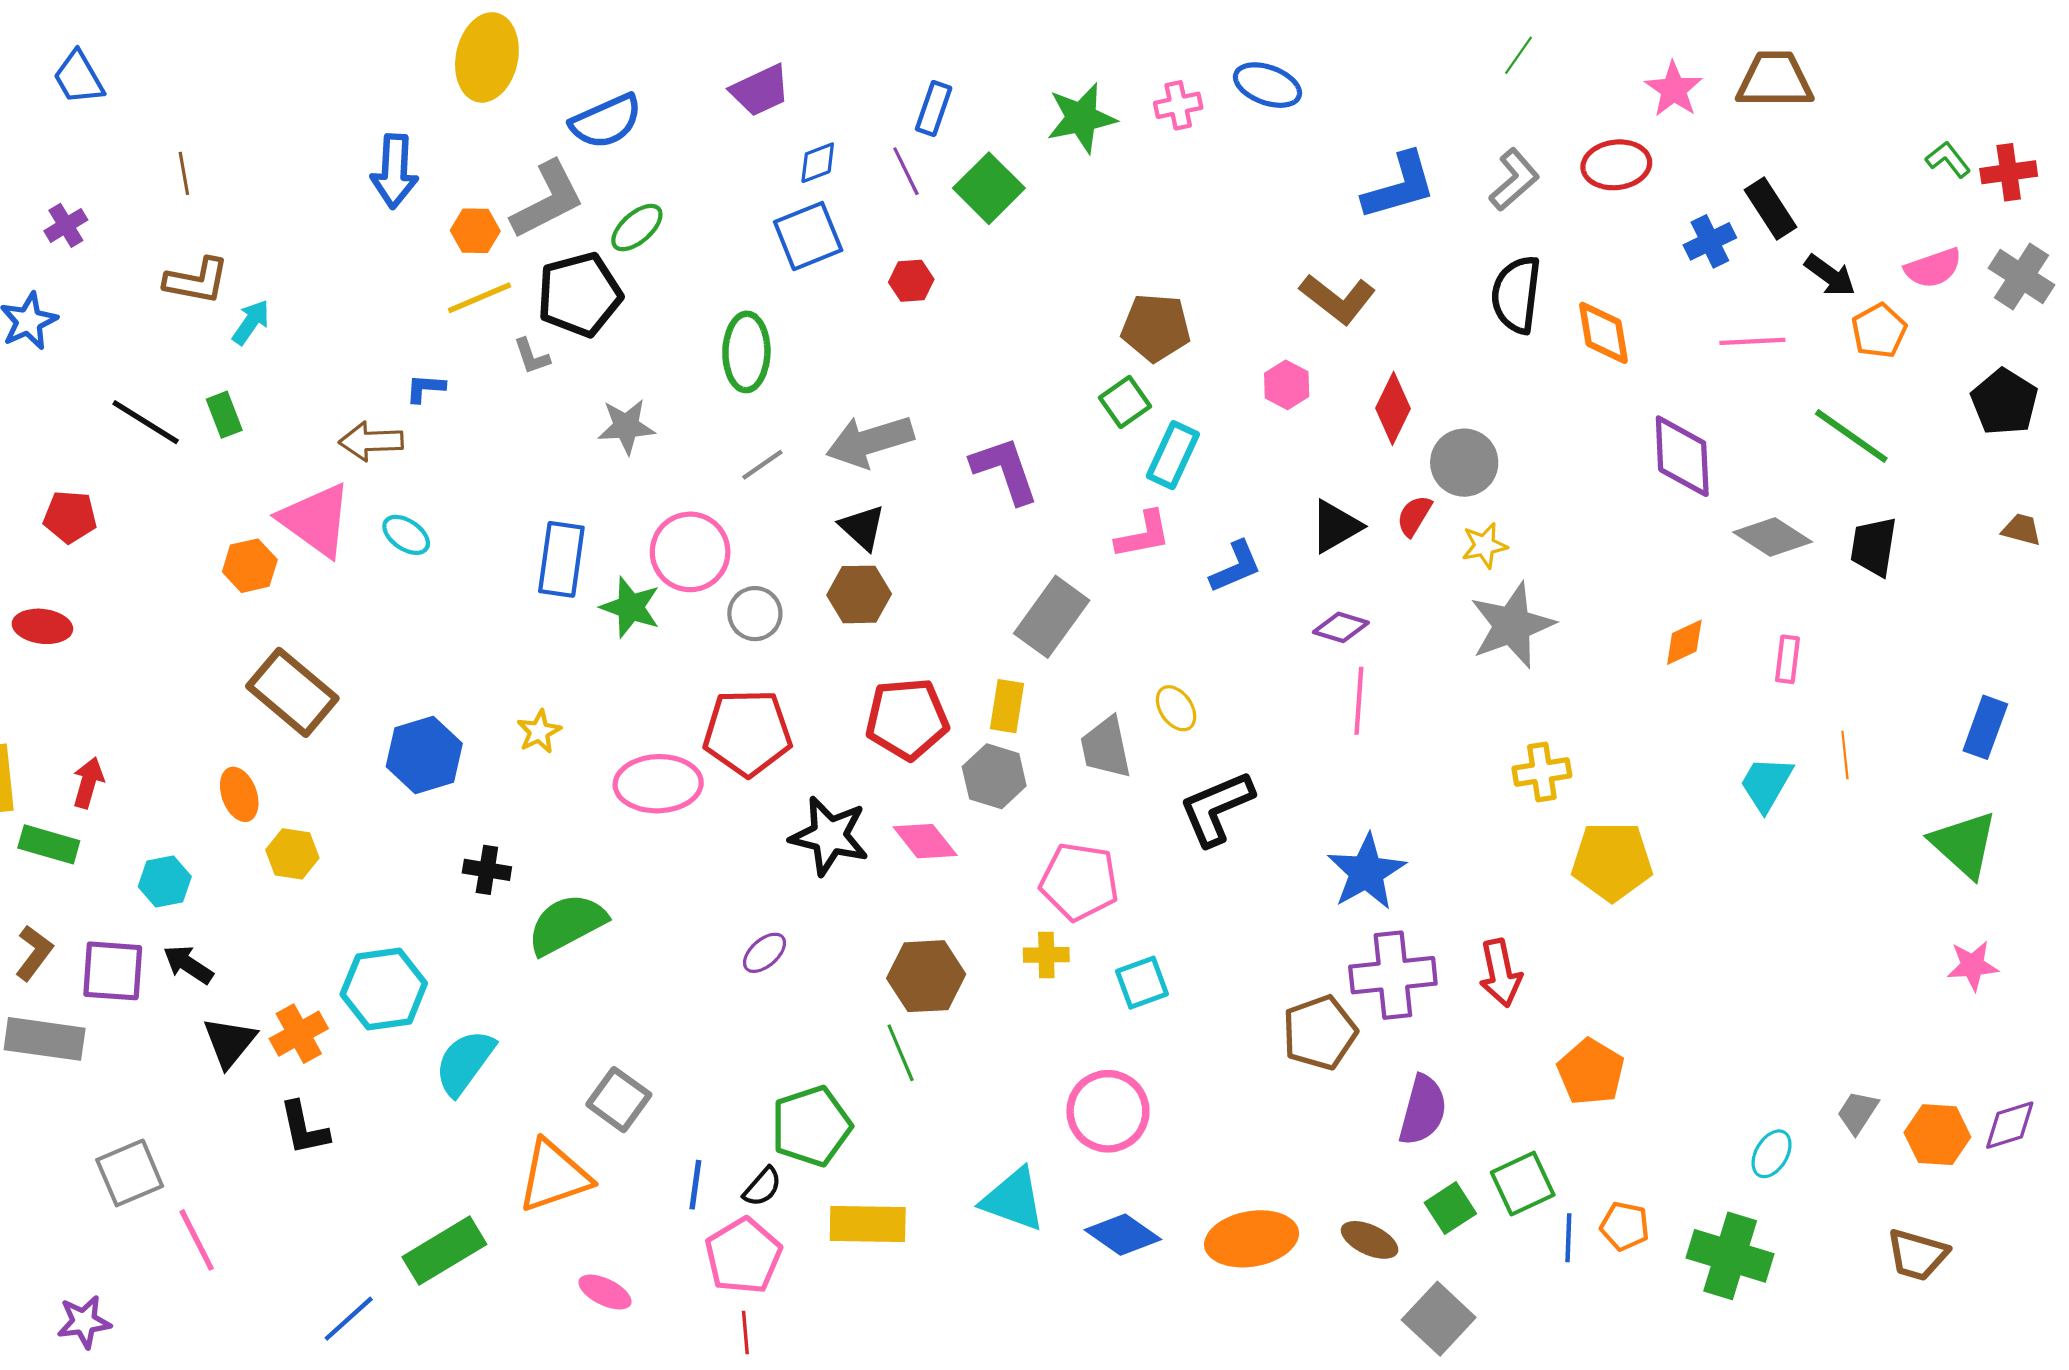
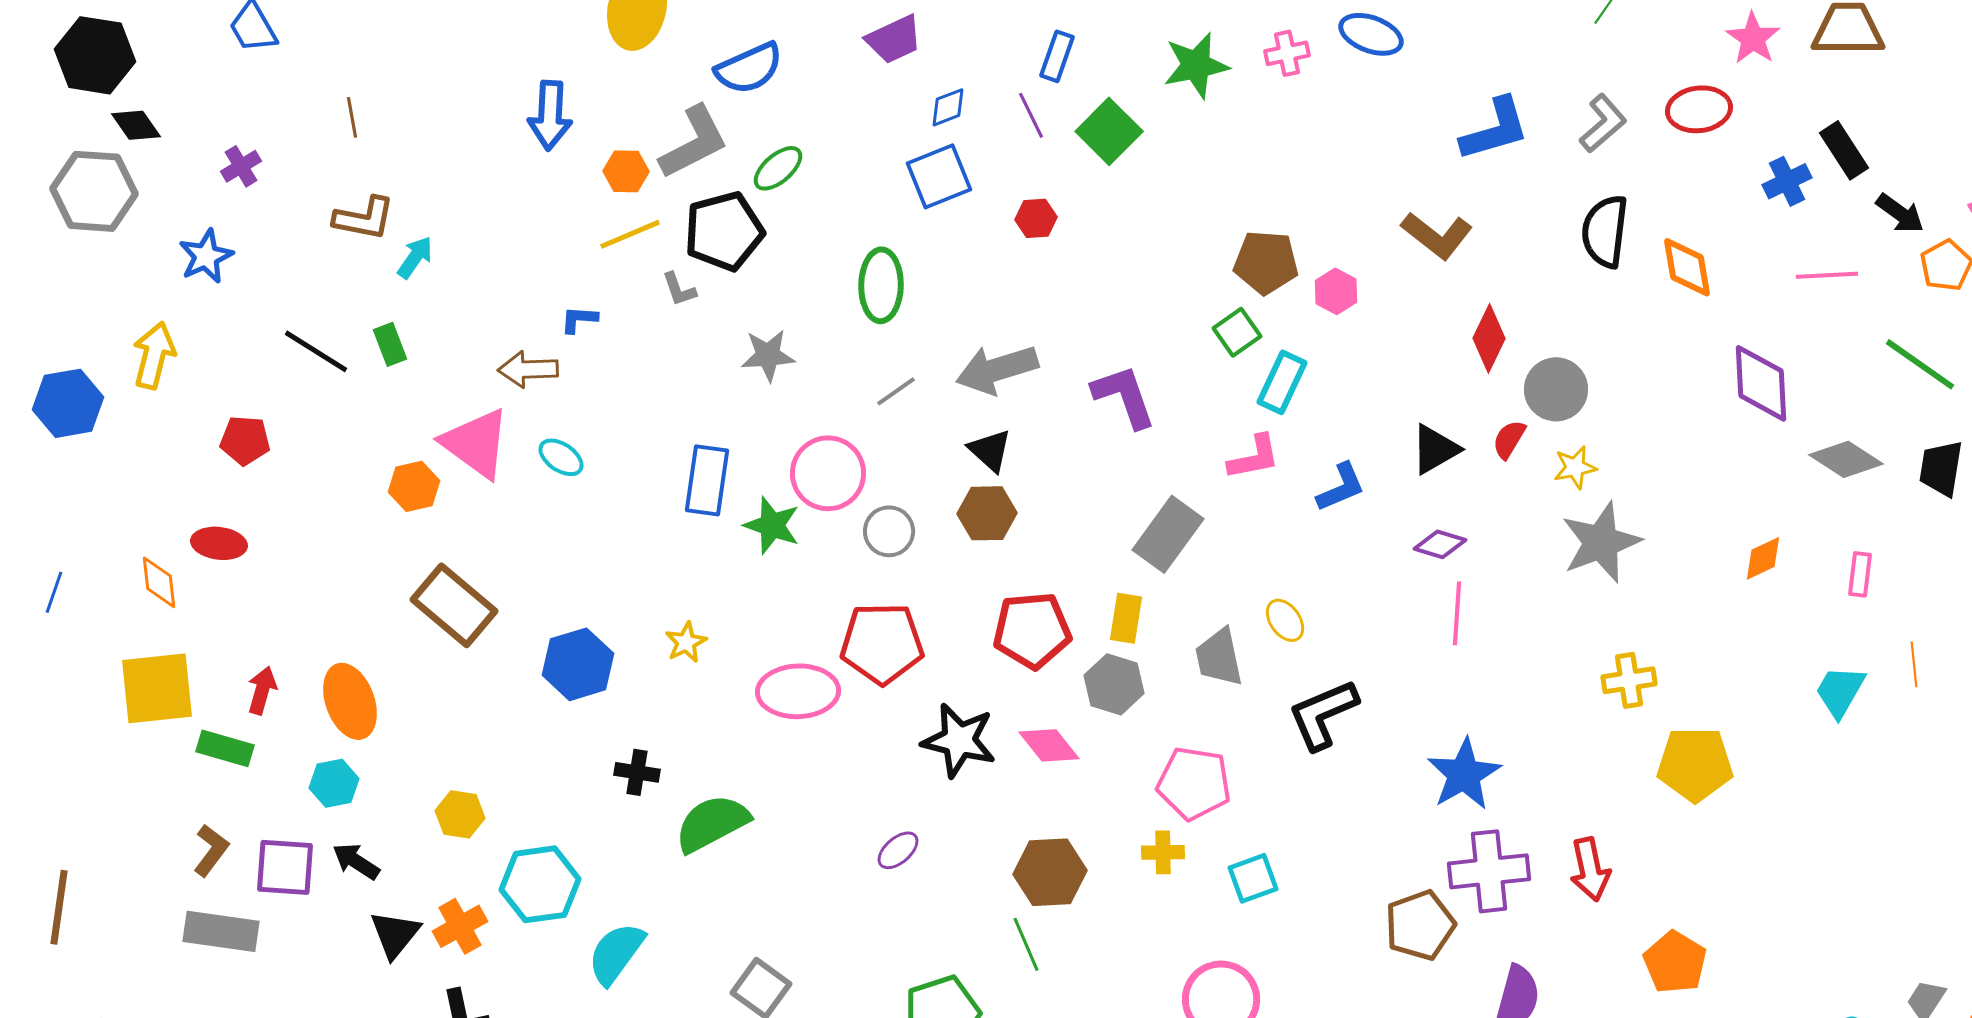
pink hexagon: (1287, 385) -> (1336, 291), moved
orange ellipse: (239, 794) -> (350, 701), moved, size x1.5
yellow hexagon: (292, 854) -> (460, 814), moved

